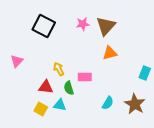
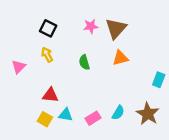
black square: (44, 26) -> (48, 28), size x0.7
yellow arrow: (59, 69) -> (47, 55), moved
pink rectangle: (85, 77) -> (93, 118), moved, turned -32
green semicircle: (69, 88) -> (84, 62), moved

